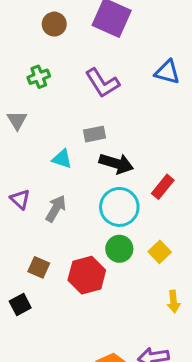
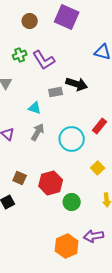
purple L-shape: (102, 83) -> (44, 60), moved
black arrow: (116, 164) -> (77, 84), moved
gray arrow: (56, 208) -> (38, 132), moved
green circle: (119, 249) -> (72, 202), moved

